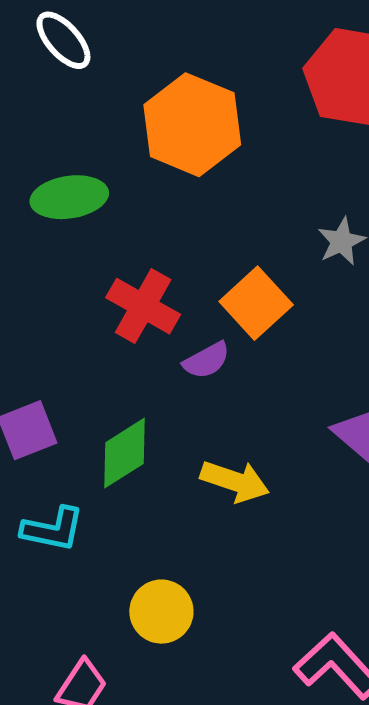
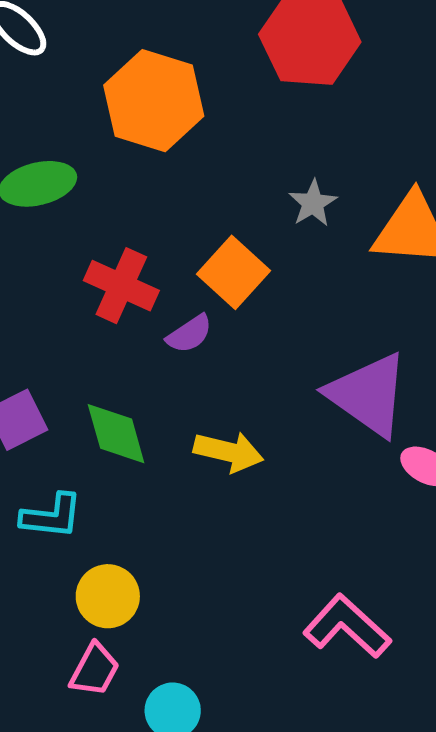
green diamond: (124, 453) -> (116, 434), turned -68
yellow circle: (161, 612) -> (108, 596), moved

